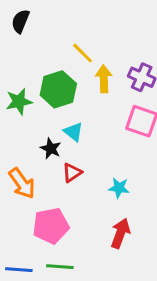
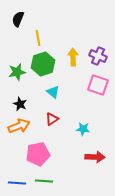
yellow line: (83, 53) -> (38, 38), moved, turned 35
black star: (51, 148) -> (20, 104), moved
orange arrow: (22, 183) -> (19, 126), turned -75
red arrow: (120, 233) -> (95, 157), moved, turned 72

